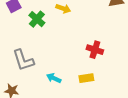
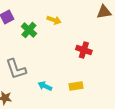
red cross: (95, 50) -> (84, 50), moved

